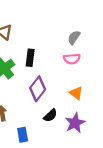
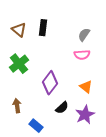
black rectangle: (30, 58) -> (43, 28), moved
blue rectangle: (23, 135) -> (36, 126), turned -40

